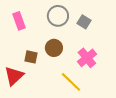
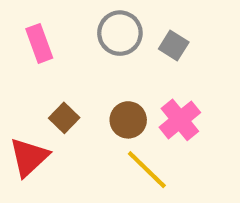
brown circle: (54, 48) -> (128, 120), moved
brown square: (31, 57) -> (64, 118), turned 32

